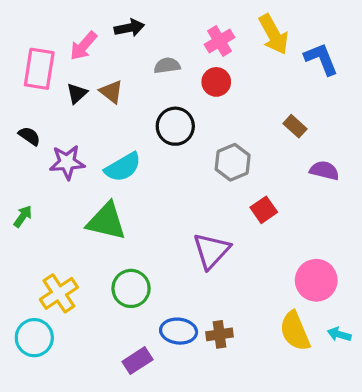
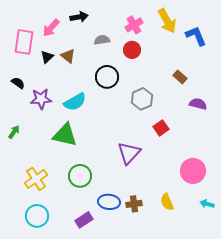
yellow semicircle: (295, 331) -> (167, 202), moved, size x0.7
cyan circle: (34, 338) -> (37, 216), moved

